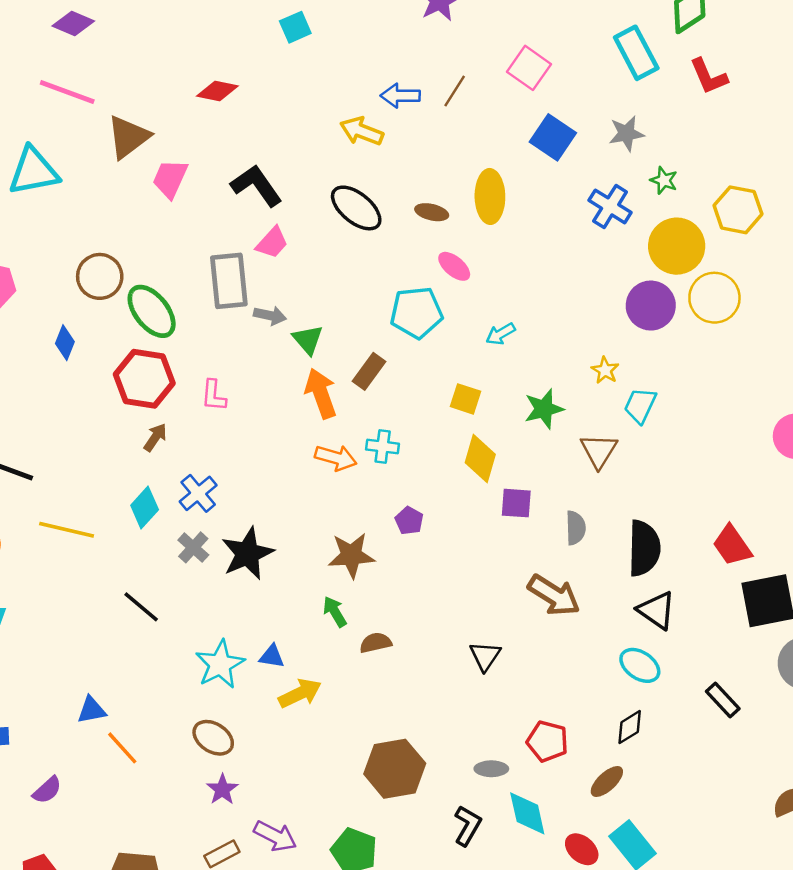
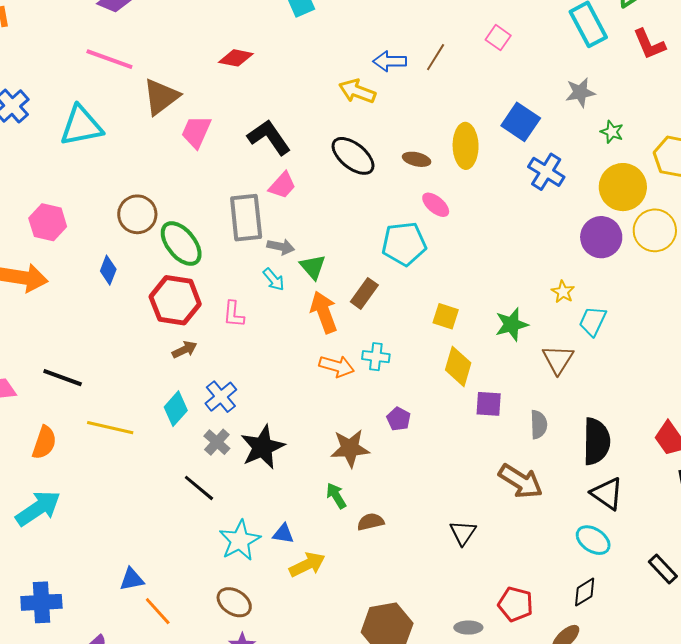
pink square: (529, 68) -> (498, 38), size x0.7
blue square: (553, 137) -> (521, 122), moved
blue cross: (610, 206) -> (546, 172), moved
cyan arrow: (501, 334) -> (274, 279), moved, turned -100
brown arrow: (155, 437) -> (185, 350), turned 30
black line: (141, 607) -> (199, 488), moved

